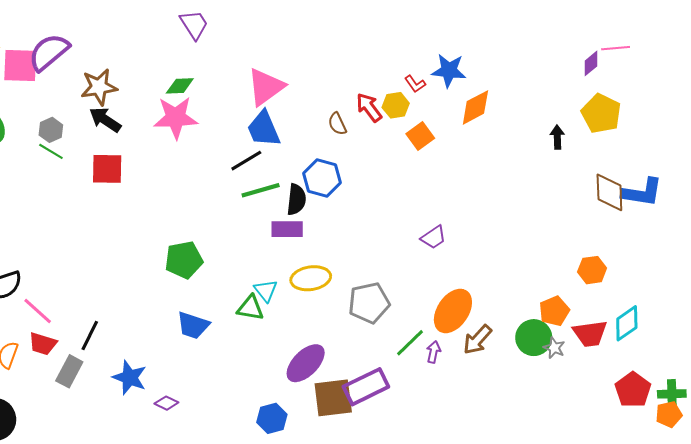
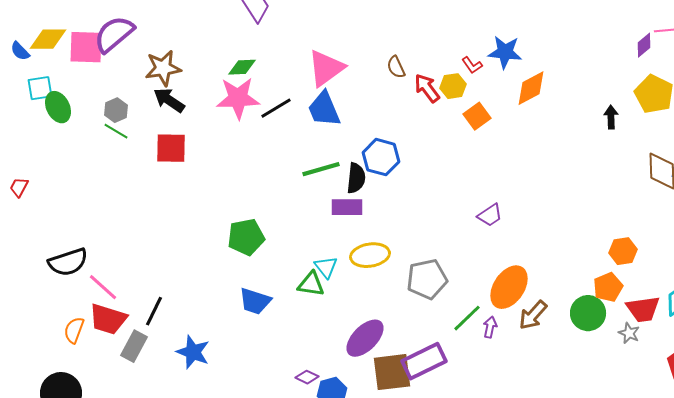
brown semicircle: (337, 124) -> (396, 67), moved
black line: (246, 161) -> (276, 108), moved
orange hexagon: (592, 270) -> (623, 251), moved
red trapezoid: (43, 344) -> (108, 319), size x1.4
gray star: (554, 348) -> (629, 333), moved
purple diamond: (166, 403) -> (307, 377), moved

